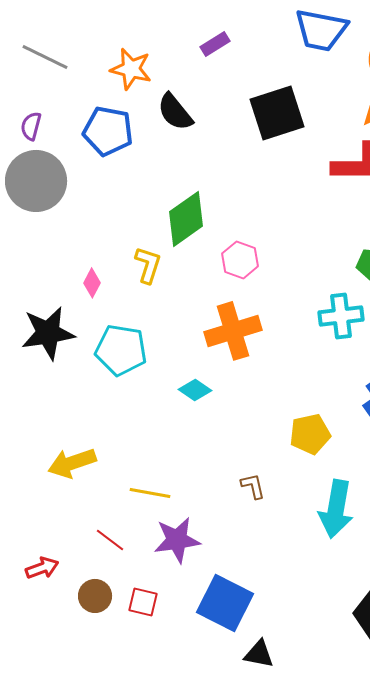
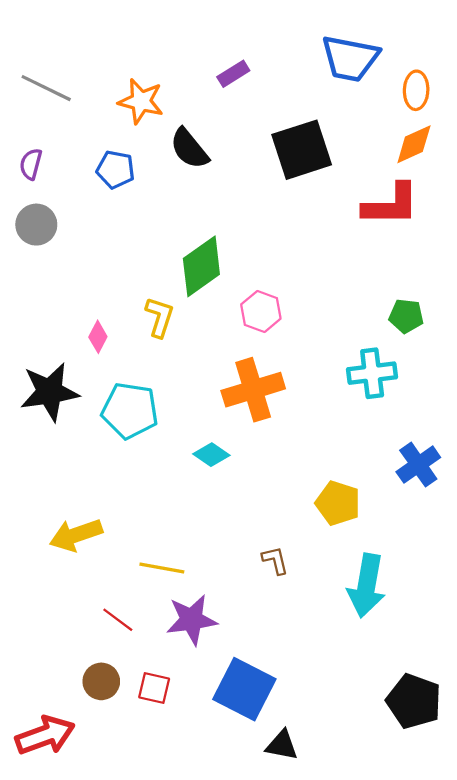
blue pentagon: (108, 131) -> (116, 170), size x0.7
gray circle: (36, 181) -> (36, 225), size x0.6
yellow pentagon: (310, 434) -> (338, 503), turned 30
red arrow: (42, 568) -> (45, 735), moved, size x1.6

